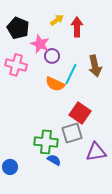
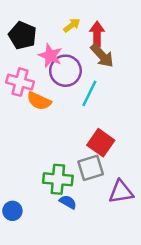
purple circle: (52, 56) -> (65, 71), size x1.6
brown arrow: (95, 66) -> (102, 56), moved, turned -30
orange semicircle: (55, 84) -> (39, 101), moved

